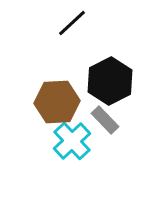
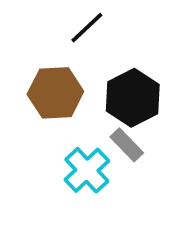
brown hexagon: (57, 102) -> (55, 93), moved

